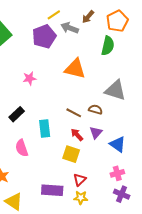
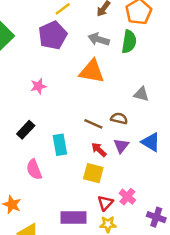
gray arrow: (70, 28) -> (99, 39), moved
gray triangle: (115, 90) -> (141, 94), size x0.6
blue triangle: (118, 144) -> (151, 142), moved
pink cross: (117, 173) -> (127, 197), moved, turned -32

